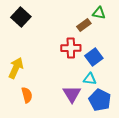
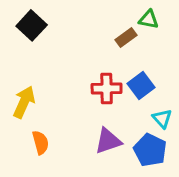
red cross: (71, 48) -> (107, 88), moved
cyan triangle: (90, 79) -> (162, 119), moved, turned 40
purple triangle: (72, 94) -> (108, 141), turned 42

